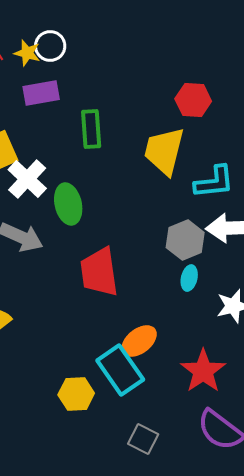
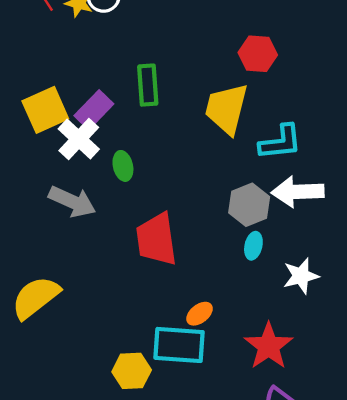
purple rectangle: (41, 93) -> (94, 110), moved, turned -36
green ellipse: (68, 204) -> (123, 166), size x0.7
orange ellipse: (139, 341) -> (200, 314), size x0.7
cyan rectangle: (120, 370) -> (179, 345), turned -51

